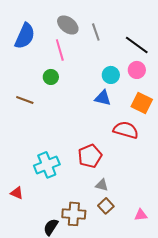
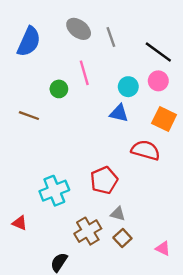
pink line: (60, 50) -> (84, 73), moved
brown cross: (74, 214) -> (88, 231), moved, turned -35
pink triangle: (141, 215) -> (163, 248), turned 32

